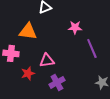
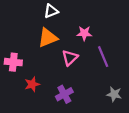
orange triangle: (28, 31) -> (48, 38), moved, turned -30
pink triangle: (47, 60) -> (70, 58), moved, turned -35

